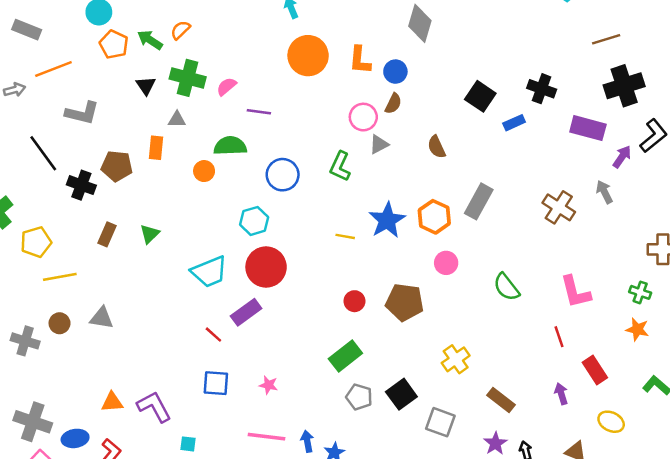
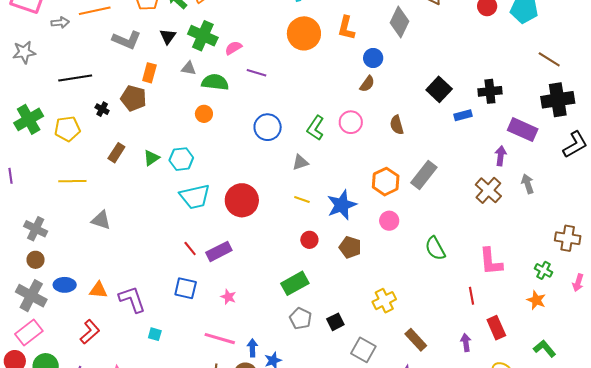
brown line: (606, 39) -> (549, 59), turned 40
orange L-shape: (360, 60) -> (346, 28), moved
black cross: (542, 89) -> (490, 91), turned -35
gray L-shape: (82, 113) -> (127, 40), moved
pink circle: (363, 117) -> (351, 122), moved
gray triangle: (379, 144) -> (300, 162), moved
green semicircle: (230, 146) -> (215, 82), moved
orange rectangle: (156, 148) -> (149, 73), moved
black line: (43, 153) -> (75, 78), turned -72
purple arrow: (622, 157) -> (501, 156), moved, turned -36
black cross: (81, 185) -> (102, 109), size x0.6
blue star: (387, 220) -> (342, 205), moved
cyan hexagon: (254, 221) -> (181, 159), moved
yellow line: (345, 236) -> (302, 199), moved
yellow pentagon: (36, 242) -> (67, 129), moved
brown pentagon: (405, 302) -> (350, 247), size x0.7
purple rectangle: (246, 312) -> (219, 251), moved
brown circle: (60, 323) -> (36, 260), moved
black square: (401, 394) -> (335, 322), size x0.7
blue ellipse: (75, 438) -> (65, 285), moved

